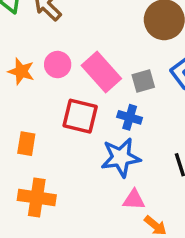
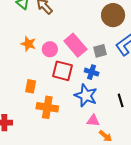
pink circle: (58, 65) -> (50, 49), moved
blue star: (121, 157) -> (86, 96), turned 30
orange cross: (37, 198) -> (47, 107), moved

